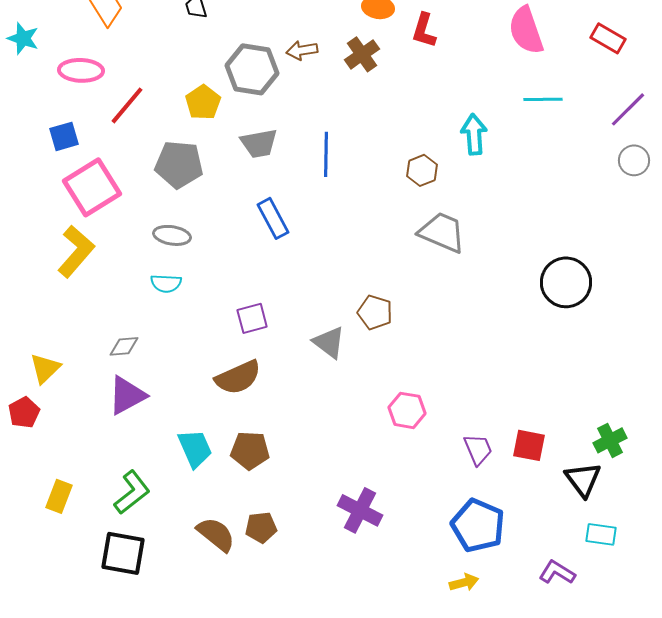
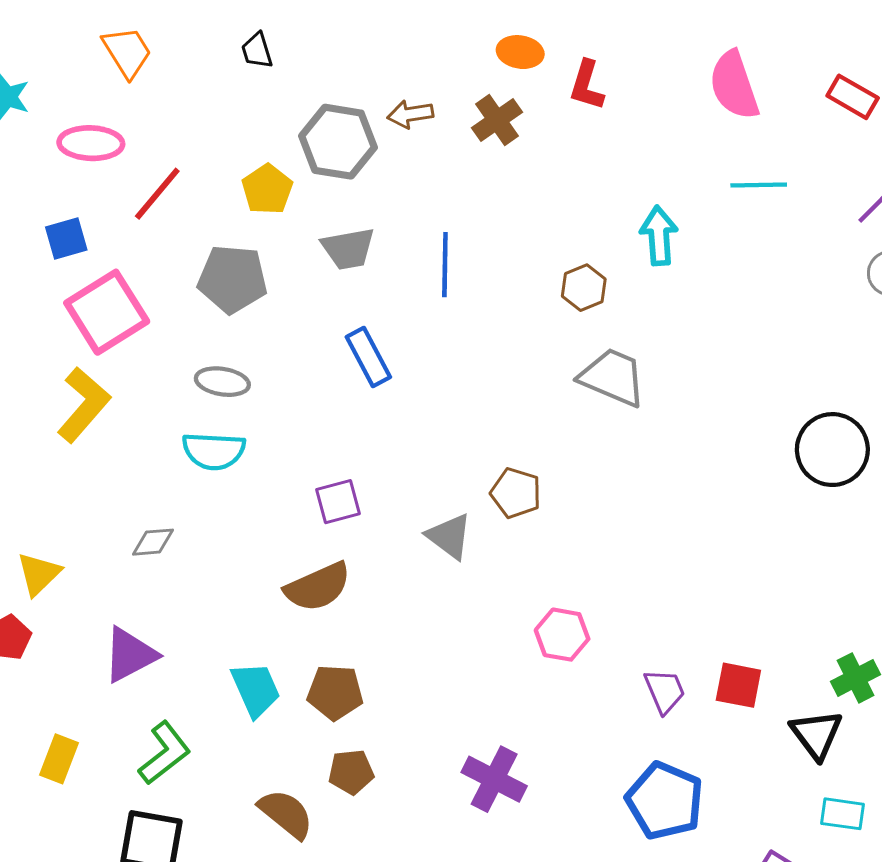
black circle: (566, 282) -> (832, 450), moved
cyan semicircle: (166, 283) -> (214, 451), size x1.4
purple triangle: (127, 395) -> (130, 655), moved
brown pentagon: (261, 527) -> (351, 772), moved

